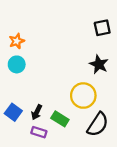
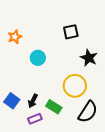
black square: (102, 28) -> (71, 32), moved
cyan circle: (17, 64) -> (38, 58), moved
purple rectangle: (39, 132) -> (35, 119), turned -40

